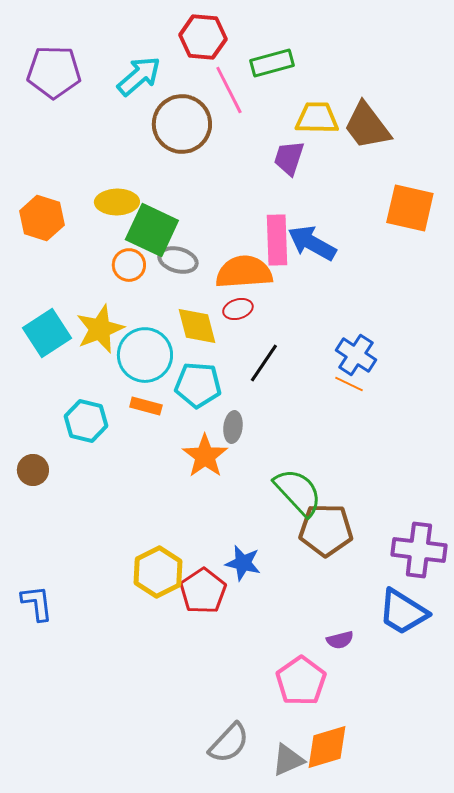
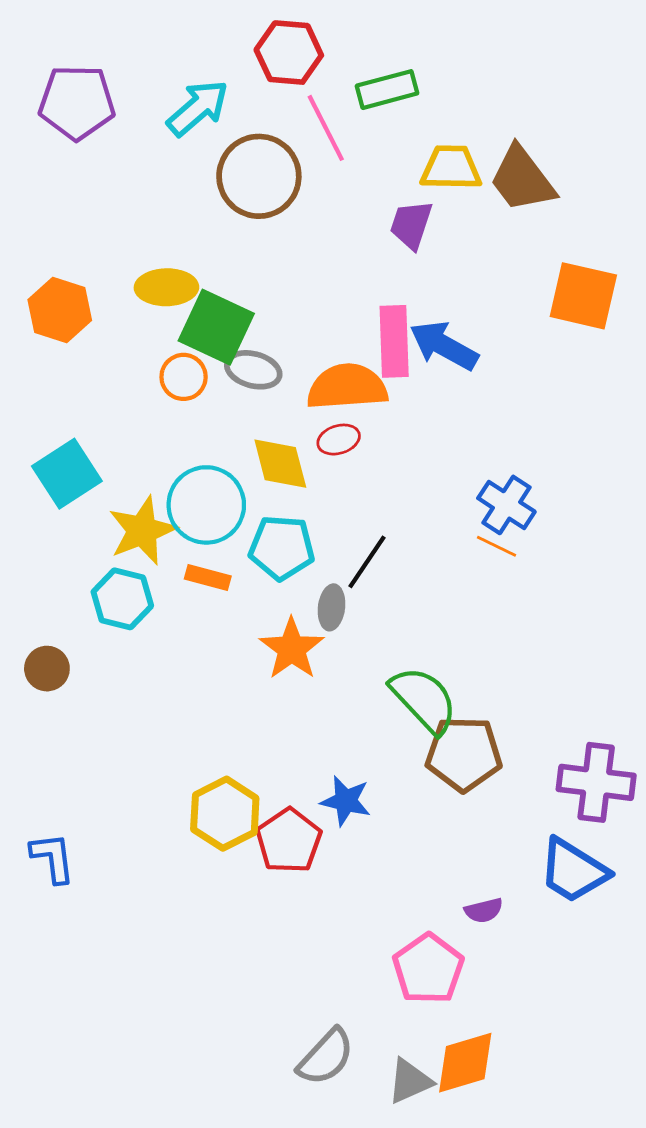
yellow star: (100, 329) -> (142, 531), moved
black line: (264, 363) -> (367, 562), moved

